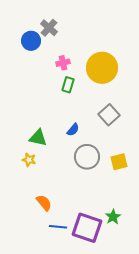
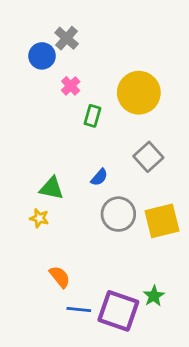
pink cross: (63, 63) -> (71, 86), moved, turned -32
yellow square: (119, 162) -> (162, 221), size x1.5

